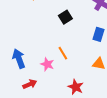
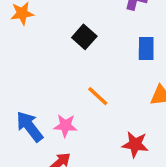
pink star: (47, 64) -> (65, 126), moved

